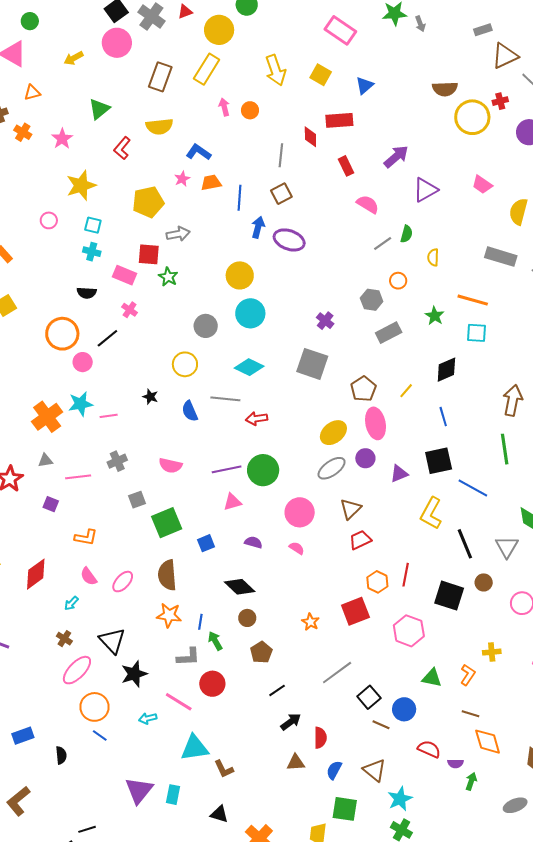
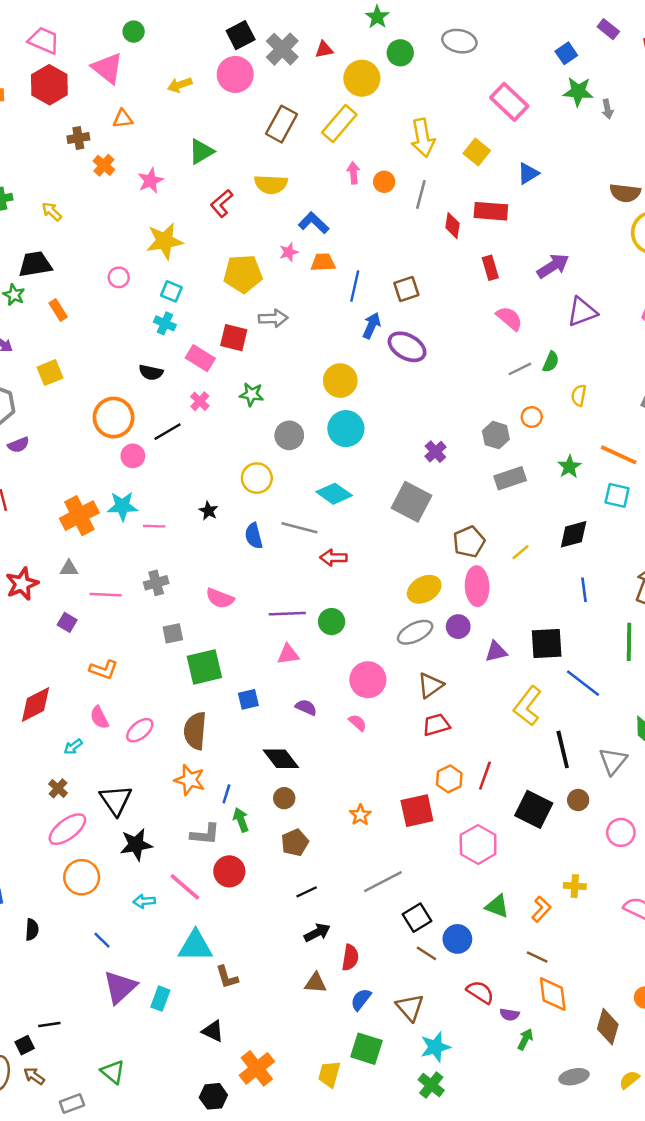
gray line: (281, 155) -> (421, 194), moved
green star: (168, 277) -> (252, 394), moved, turned -30
blue line: (443, 417) -> (584, 590), moved
green circle: (263, 470) -> (332, 622), size x0.7
blue line: (100, 736) -> (102, 940), moved

